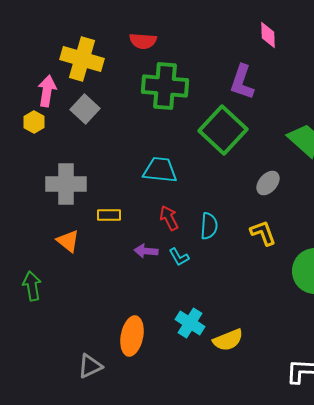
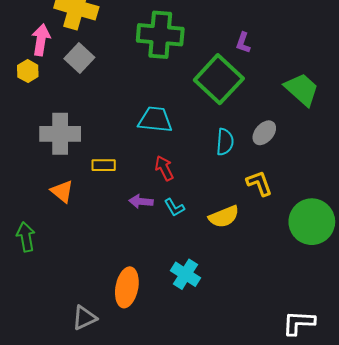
purple L-shape: (242, 82) -> (243, 43), moved, size x0.6
cyan semicircle: (209, 226) -> (225, 142), moved
yellow semicircle: (228, 340) -> (224, 217), moved

